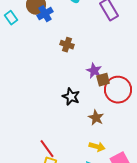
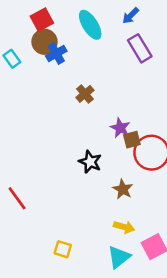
brown cross: (67, 45) -> (85, 94), turned 32
red line: (47, 149) -> (17, 198), moved

